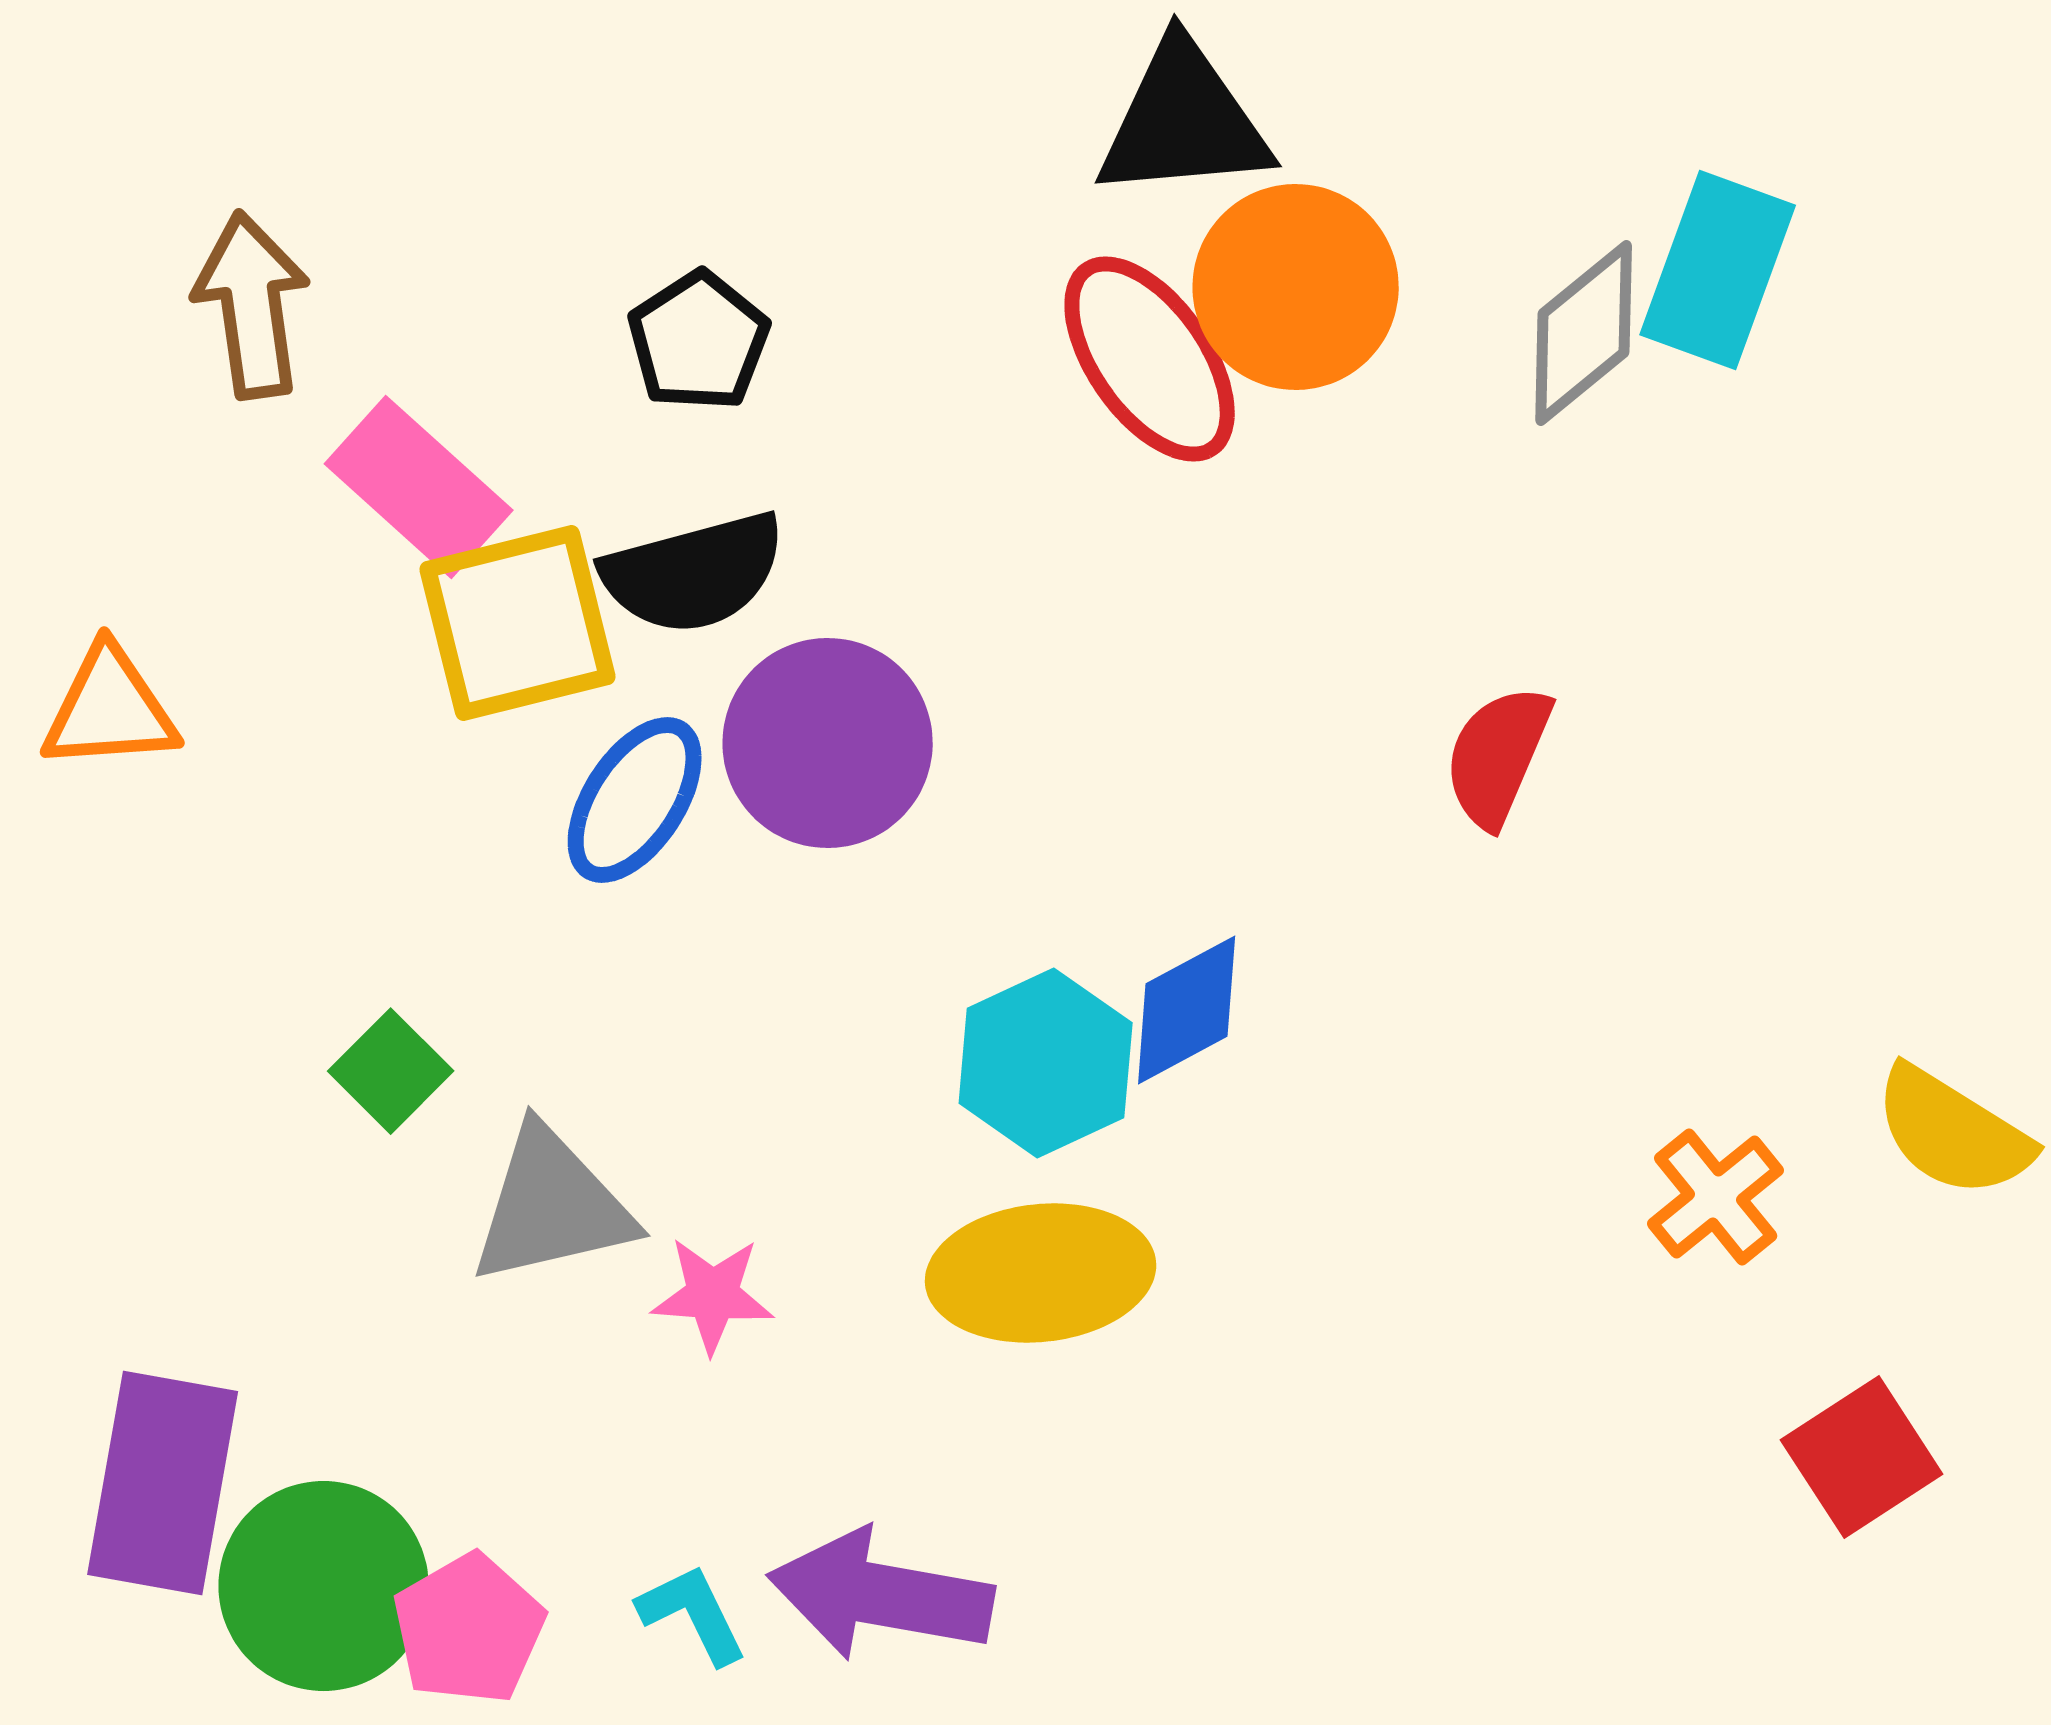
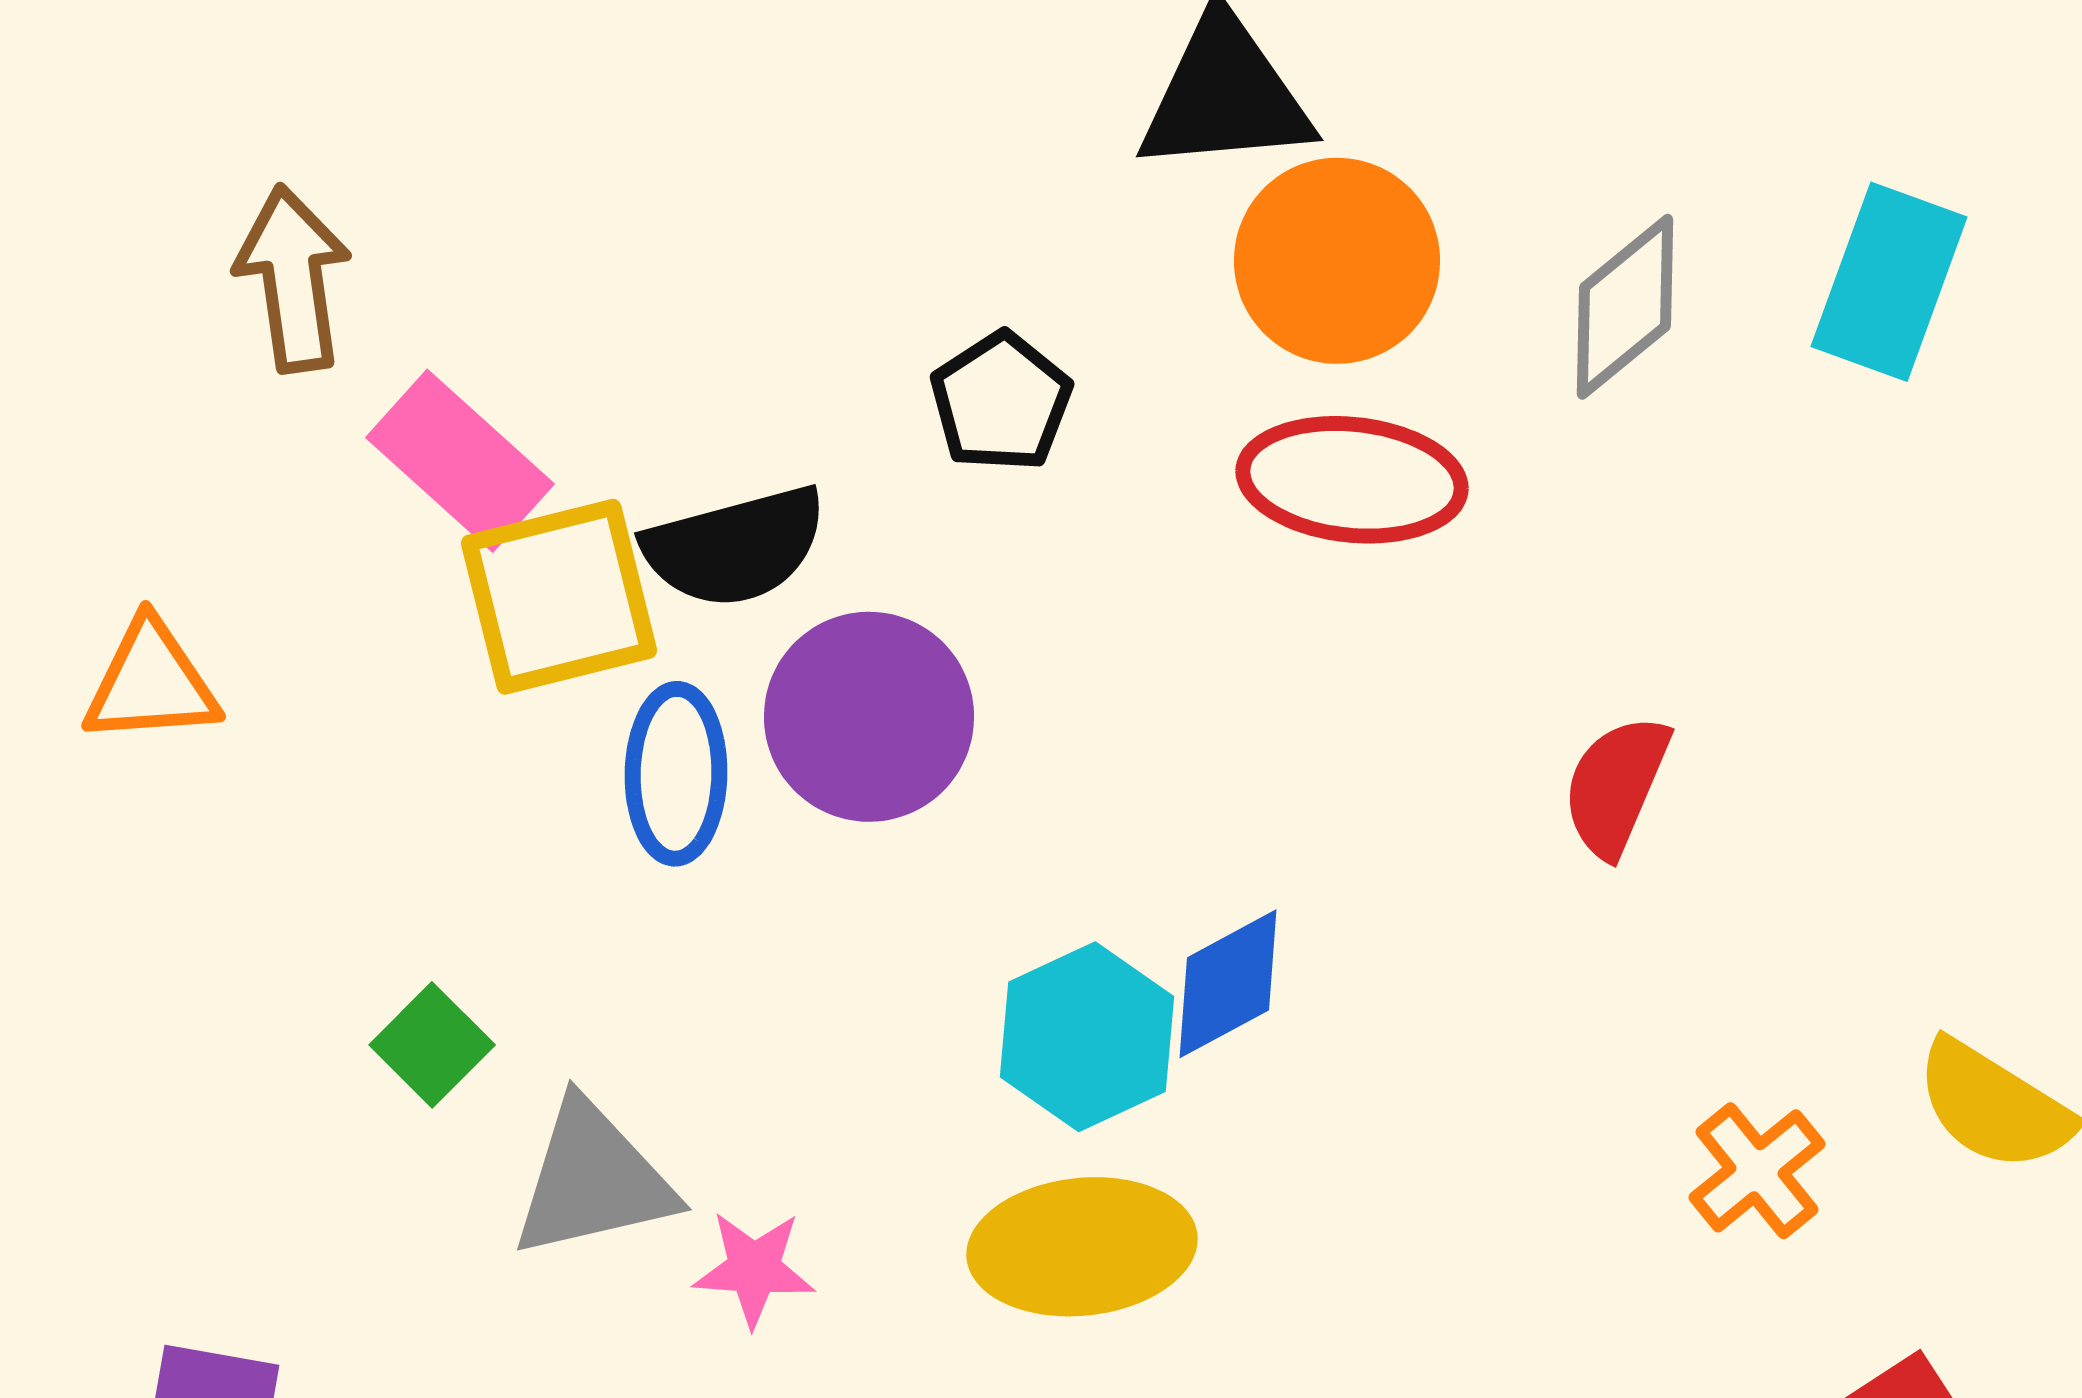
cyan rectangle: (1718, 270) -> (1889, 282), moved
black pentagon: (699, 341) -> (1001, 402), moved
red ellipse: (1150, 359) -> (1352, 480), moved, turned -49
red semicircle: (1498, 756) -> (1616, 786), moved
blue ellipse: (635, 800) -> (676, 774), turned -32

